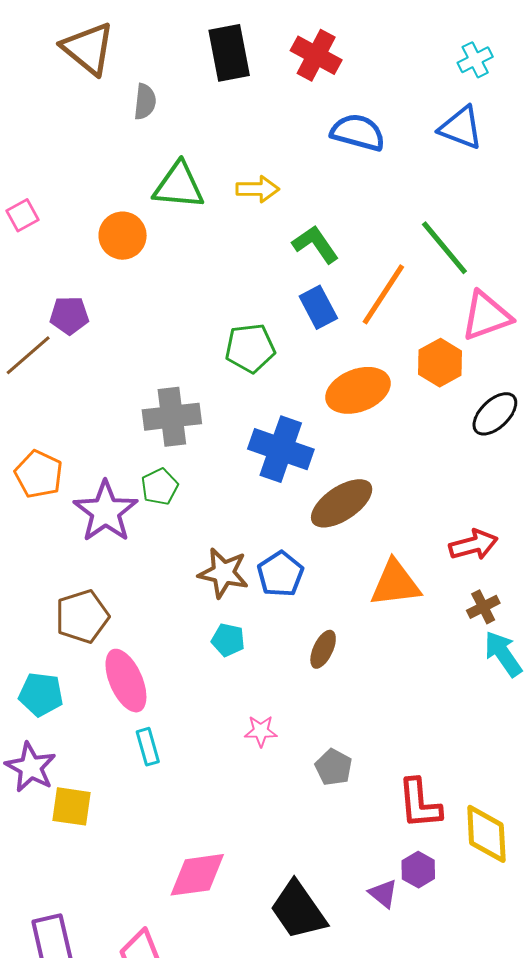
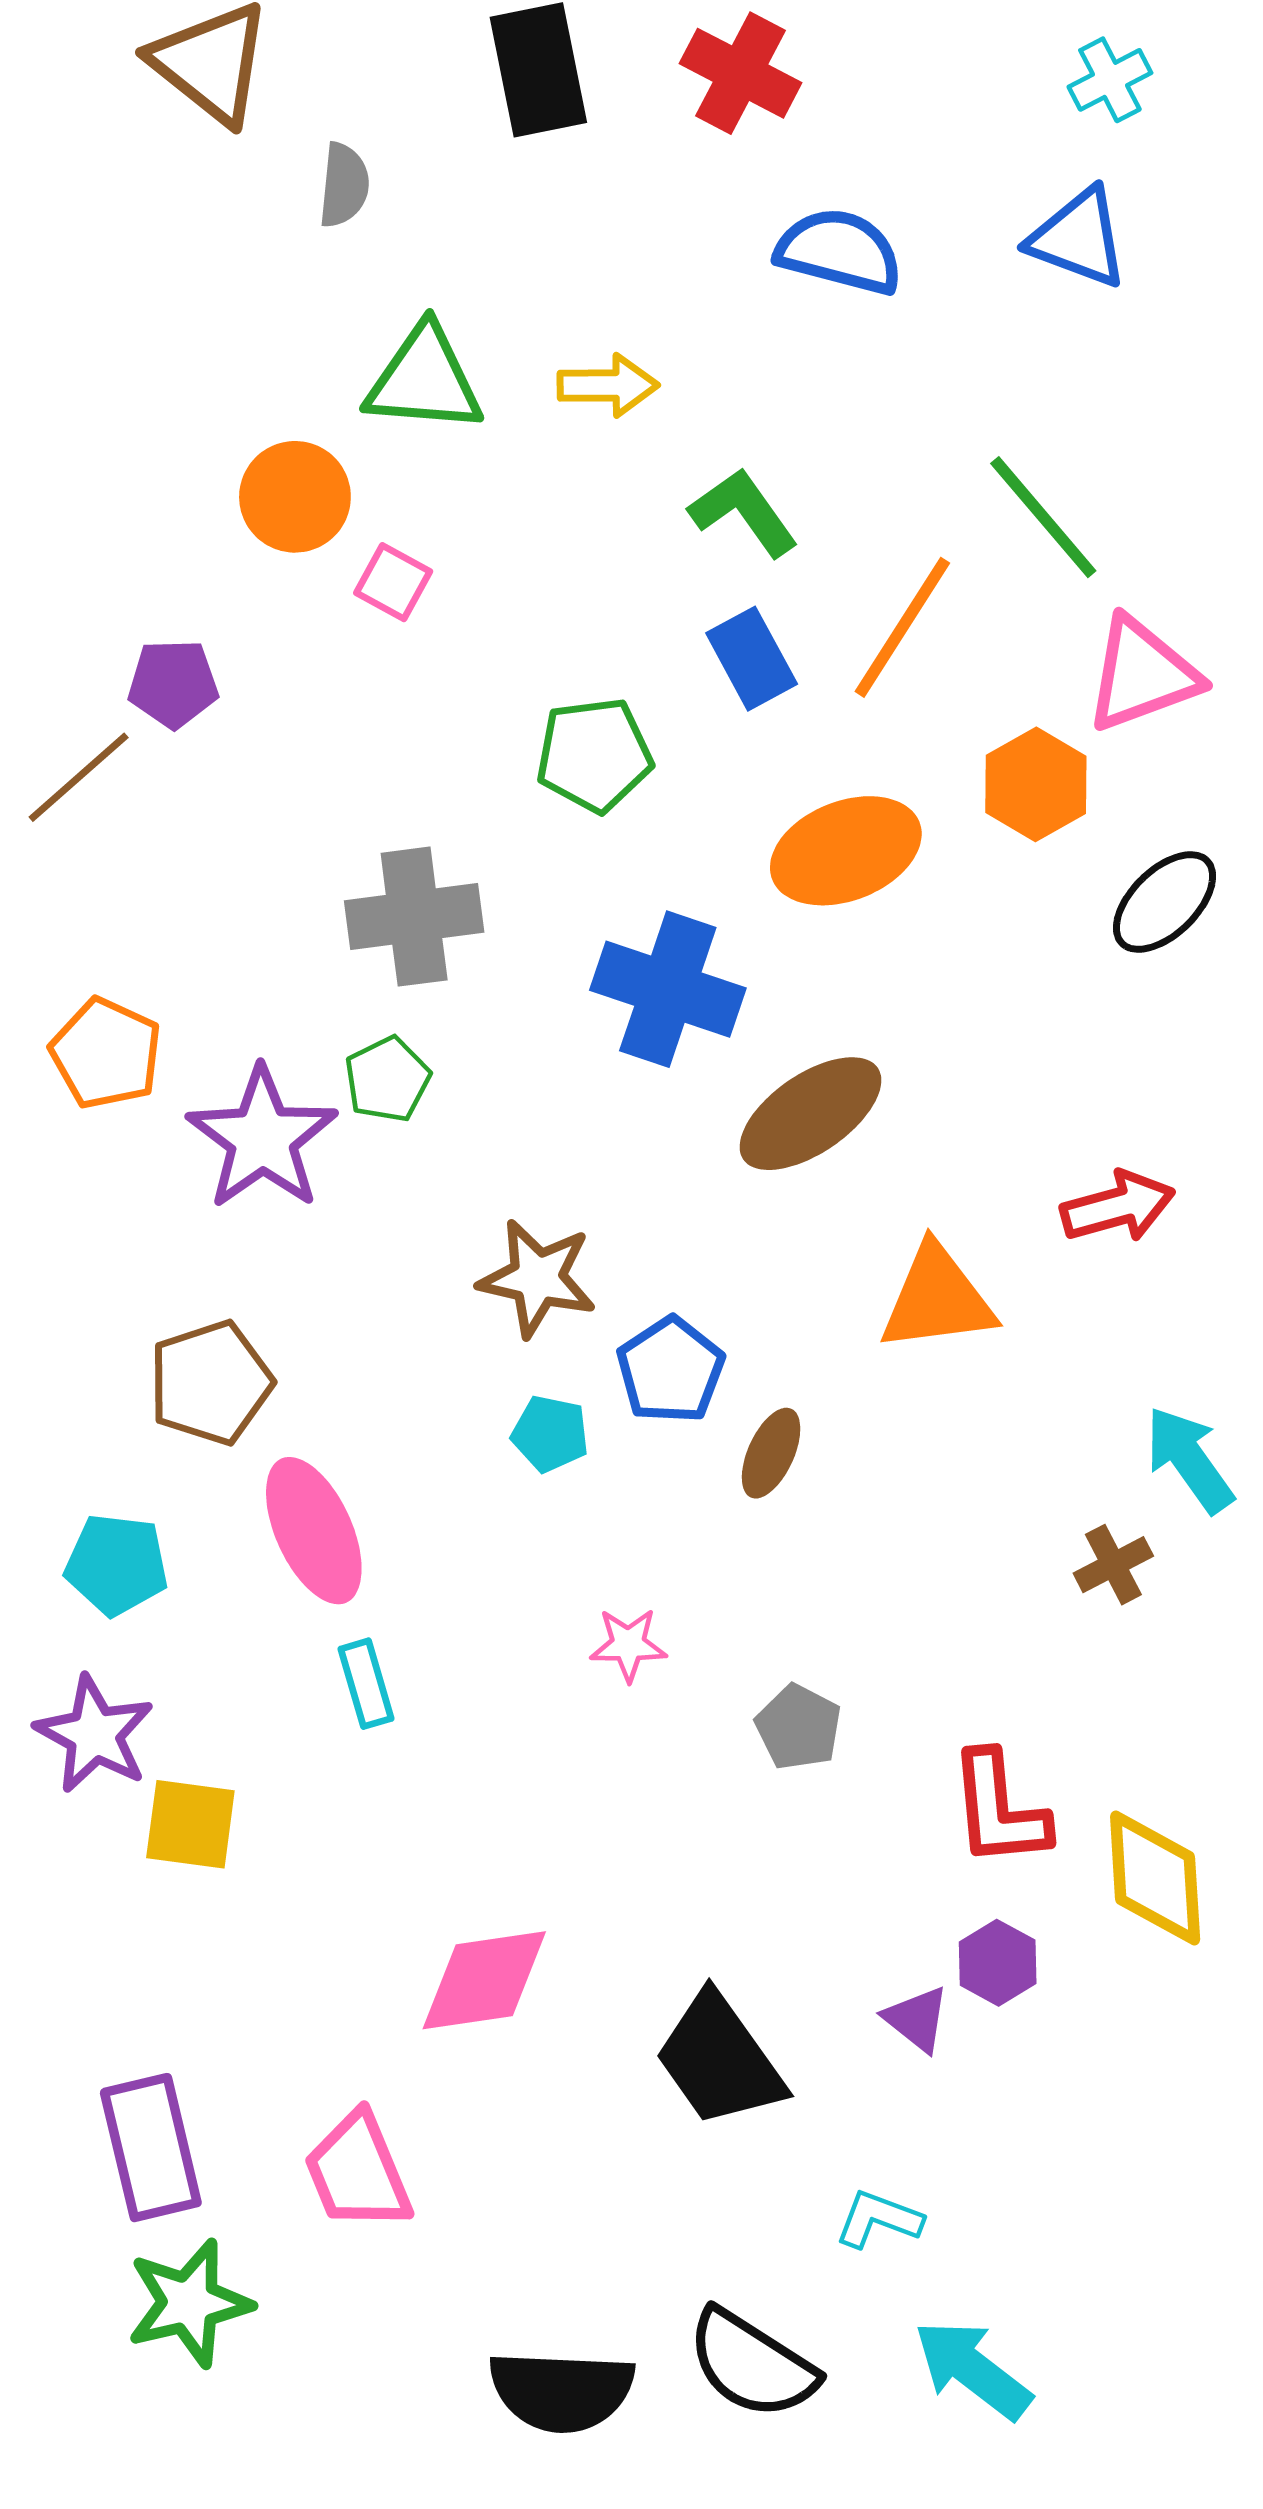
pink square: (23, 215) -> (393, 582), moved, turned -32
blue pentagon: (280, 574) -> (671, 1370), moved
brown cross: (483, 607) -> (1113, 1565), moved

